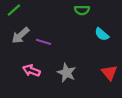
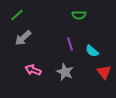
cyan semicircle: (102, 34) -> (92, 51), moved
purple line: (44, 42) -> (70, 44), moved, turned 56

